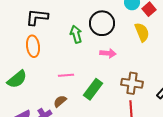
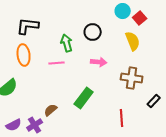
black circle: (102, 23) -> (93, 32), size x0.7
pink line: (66, 75) -> (57, 63), moved
brown cross: (132, 83) -> (132, 78), moved

